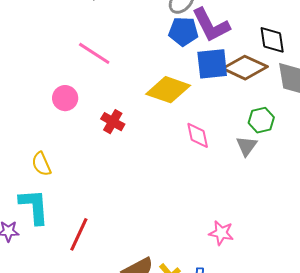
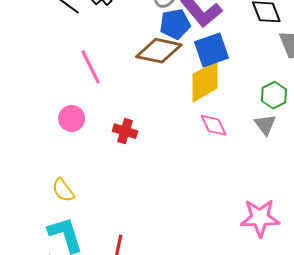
pink line: (94, 53) -> (90, 67), turned 44
brown diamond: (245, 68) -> (159, 51), moved
yellow diamond: (168, 90) -> (205, 81), moved, turned -36
pink star: (221, 233) -> (260, 218), size x1.5

